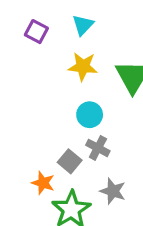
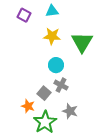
cyan triangle: (83, 25) -> (52, 11), turned 40

